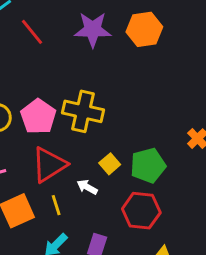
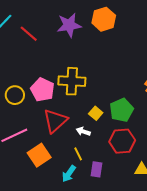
yellow line: (56, 205) -> (78, 154), moved

